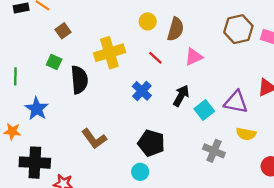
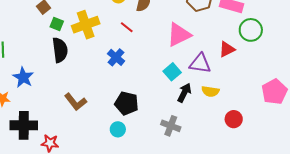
pink triangle: (194, 57) -> (179, 35), moved, size x1.5
green square: (54, 62) -> (57, 24), moved
black arrow: (181, 96) -> (184, 93), moved
gray cross: (214, 151) -> (171, 126), moved

